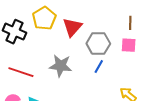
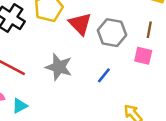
red triangle: (72, 27) -> (80, 24), turned -35
gray hexagon: (98, 43) -> (112, 33), moved

